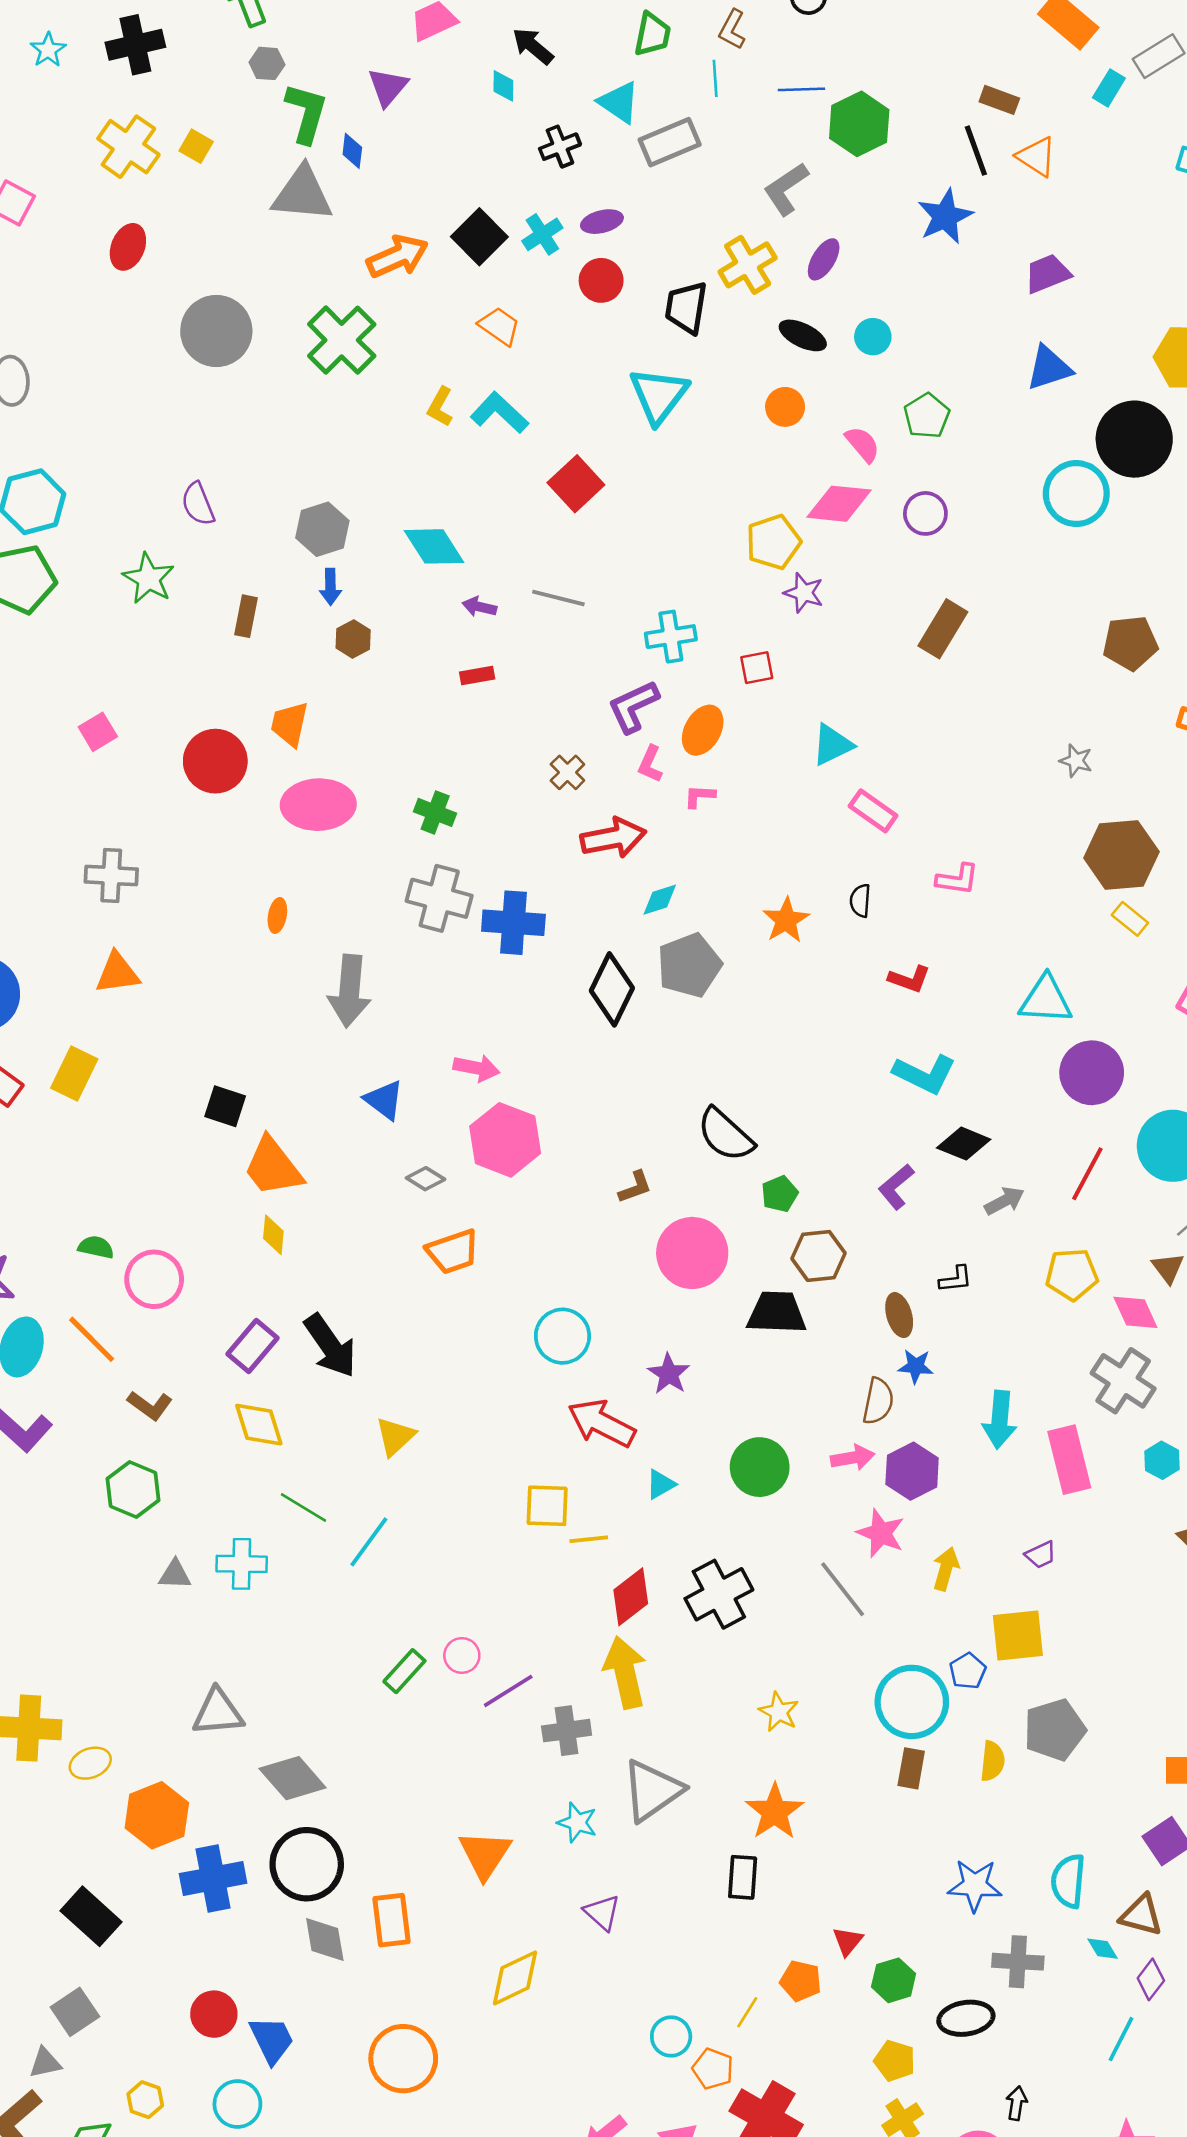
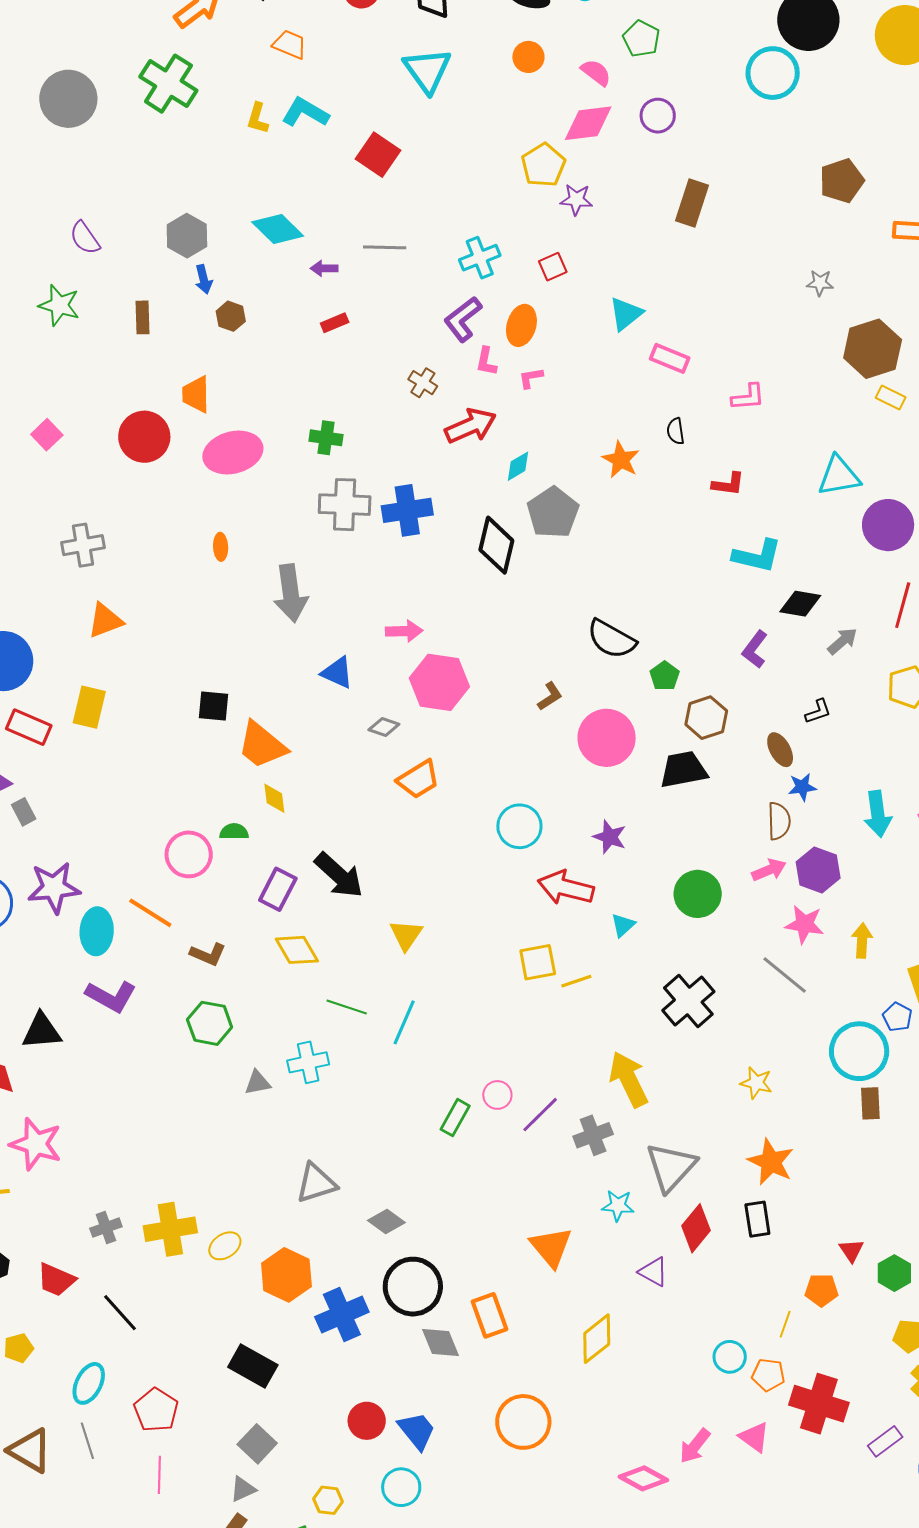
green semicircle: (96, 1247) -> (234, 832), moved
red diamond: (631, 1597) -> (696, 1228), moved
gray diamond: (293, 1778) -> (386, 1222), size x0.7

